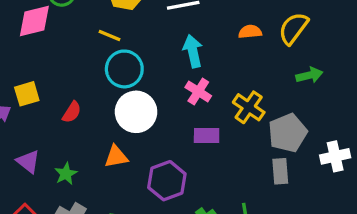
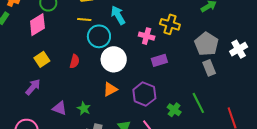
cyan arrow: (193, 51) -> (118, 15), moved
yellow square: (27, 94) -> (42, 59), moved
yellow cross: (249, 107) -> (170, 24), moved
red semicircle: (72, 112) -> (75, 61), moved

